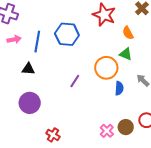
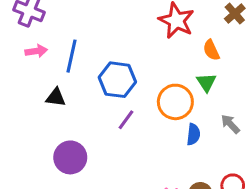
blue hexagon: (67, 34) -> (117, 80), moved
green triangle: (126, 54) -> (206, 82), turned 32
purple circle: (30, 103) -> (70, 157), moved

